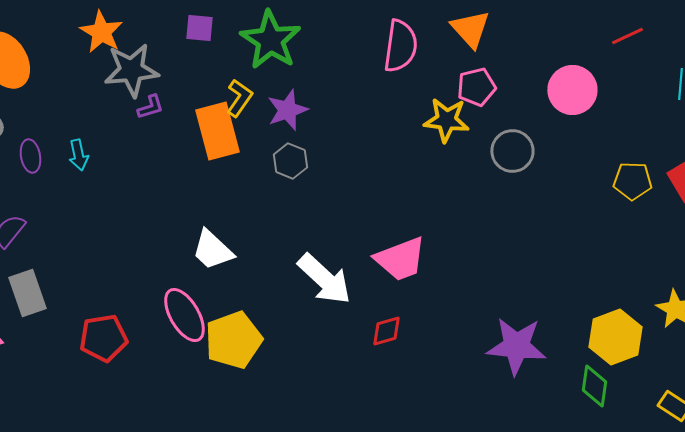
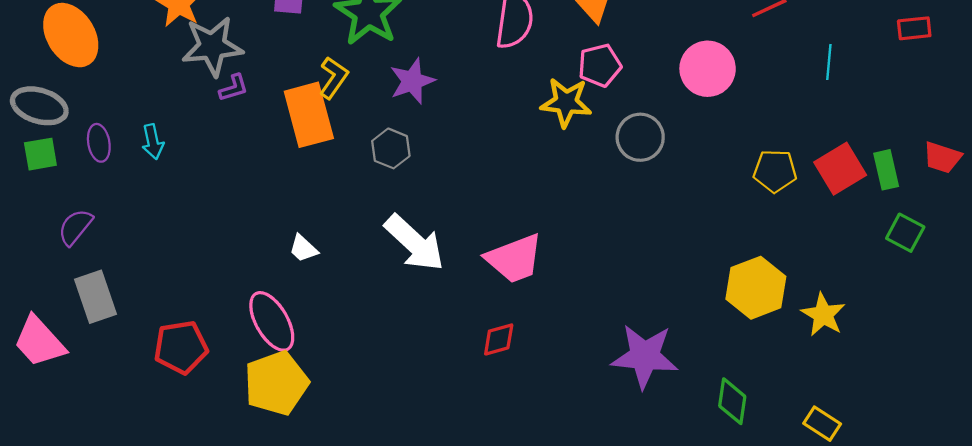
purple star: (287, 110) -> (412, 81), moved
white trapezoid: (212, 250) -> (303, 248), size x0.6
white arrow: (324, 279) -> (414, 243), moved
yellow hexagon: (615, 337) -> (756, 288), moved
yellow pentagon: (233, 340) -> (276, 383), moved

